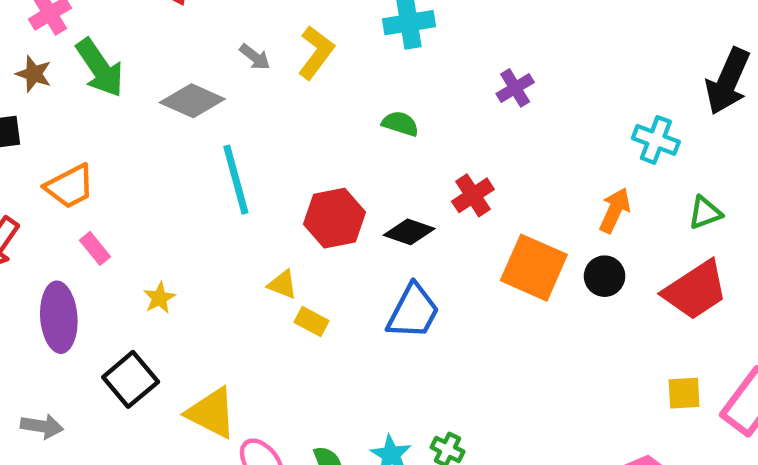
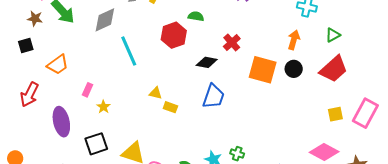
gray diamond: (192, 101) -> (105, 20), turned -40
red hexagon: (335, 218) -> (174, 35), moved
pink rectangle: (95, 248) -> (88, 90), moved, turned 72
black square: (131, 379) -> (96, 144), turned 30

